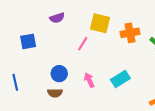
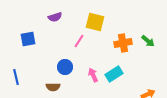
orange cross: (130, 33) -> (123, 43), moved
blue circle: (59, 74) -> (65, 67), moved
pink arrow: (89, 80) -> (93, 75), moved

